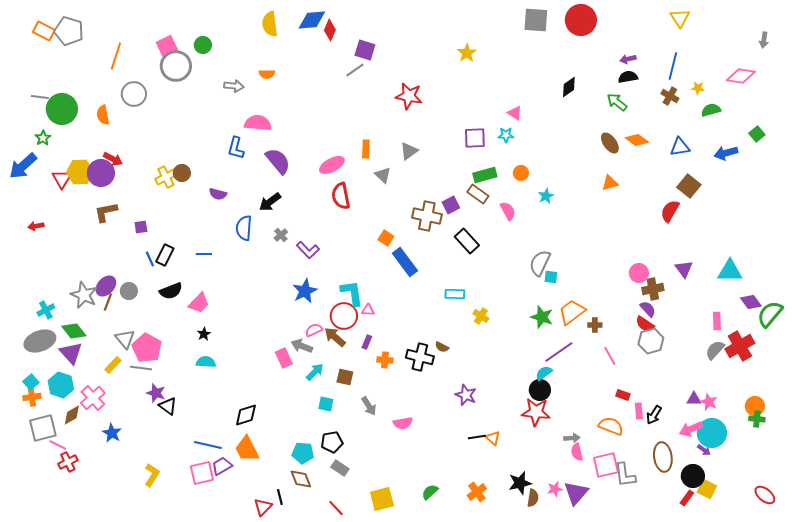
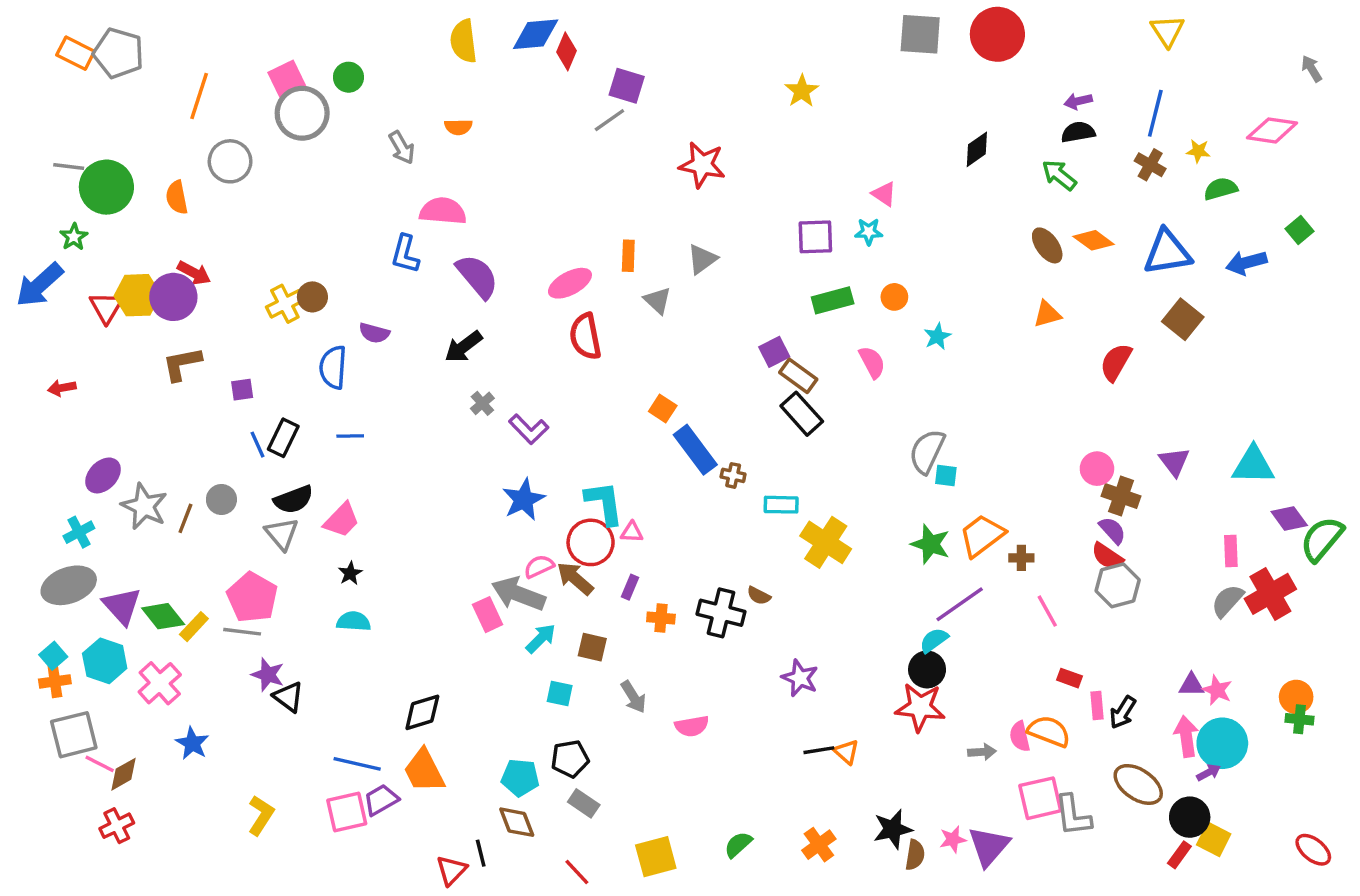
gray arrow: (764, 40) -> (1312, 69), turned 140
gray arrow: (234, 86) -> (402, 148), turned 54
blue triangle: (680, 147) -> (1167, 252), size x1.4
brown rectangle: (478, 194) -> (798, 376), moved
red semicircle: (670, 211) -> (1116, 362), moved
brown cross: (427, 216) -> (733, 475), moved, size x0.5
blue semicircle: (244, 228) -> (333, 367), moved
purple ellipse: (106, 286) -> (103, 475), moved
brown cross: (653, 289) -> (1121, 496), turned 30
yellow cross: (481, 316) -> (826, 542), size x1.8
green diamond: (74, 331) -> (163, 616), moved
gray triangle: (125, 339) -> (282, 534), moved
gray arrow: (302, 346) -> (518, 594), size x1.4
brown diamond: (72, 415) -> (124, 774), moved
pink arrow: (691, 429) -> (1186, 736), turned 105
purple arrow: (704, 450) -> (1209, 772), turned -64
pink semicircle: (577, 452) -> (1020, 736), moved
brown ellipse: (663, 457) -> (1138, 784), turned -48
red cross: (68, 462) -> (117, 826), moved

